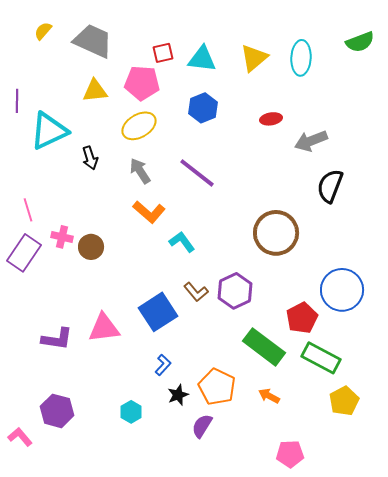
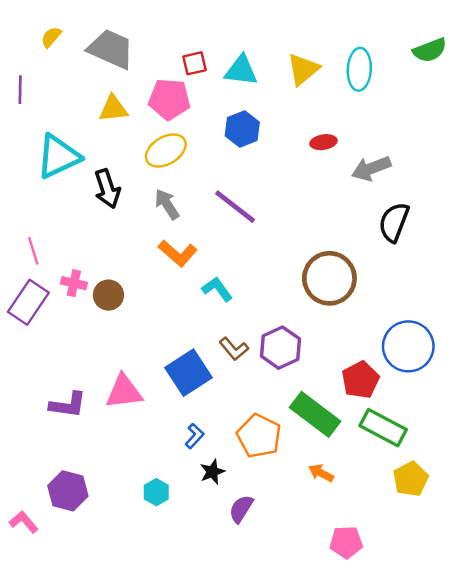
purple line: (17, 101) -> (20, 90), moved
black arrow: (90, 158) -> (107, 189), size x1.4
orange pentagon: (217, 387) -> (259, 436), moved

